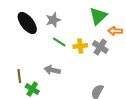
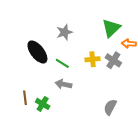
black ellipse: (27, 23) -> (37, 52), moved
green line: (59, 42) -> (62, 63), moved
brown line: (19, 76) -> (25, 98), moved

